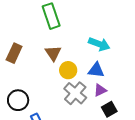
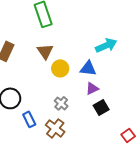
cyan arrow: (99, 44) -> (106, 45), moved, turned -45
gray cross: (75, 93) -> (61, 103), moved, size x0.6

